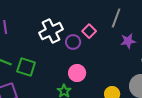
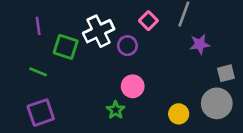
pink square: (89, 31) -> (148, 21), moved
green square: (26, 67) -> (66, 47), moved

